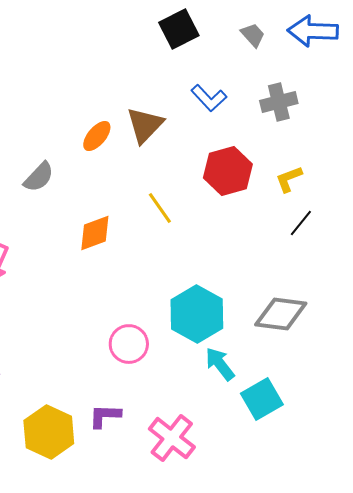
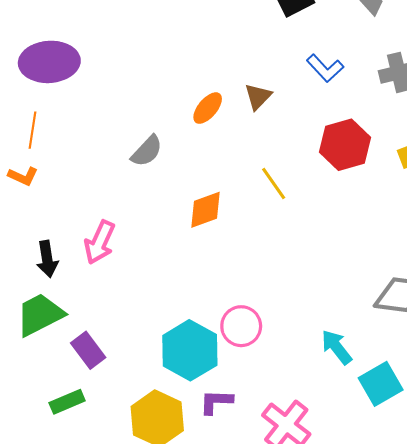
brown triangle: (145, 125) -> (258, 97), size x0.7
cyan hexagon: (197, 314) -> (190, 350), moved

